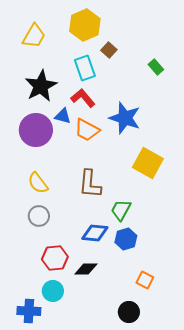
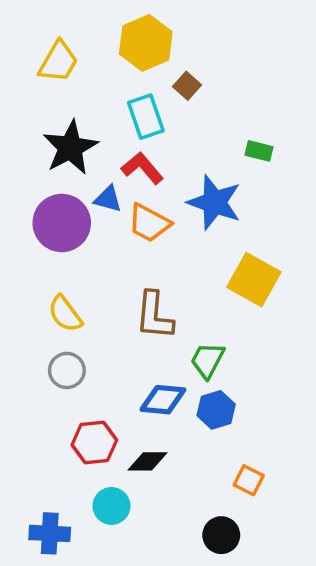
green rectangle: (156, 67) -> (259, 151), moved, turned -35
cyan circle: (53, 291) -> (111, 506), moved

